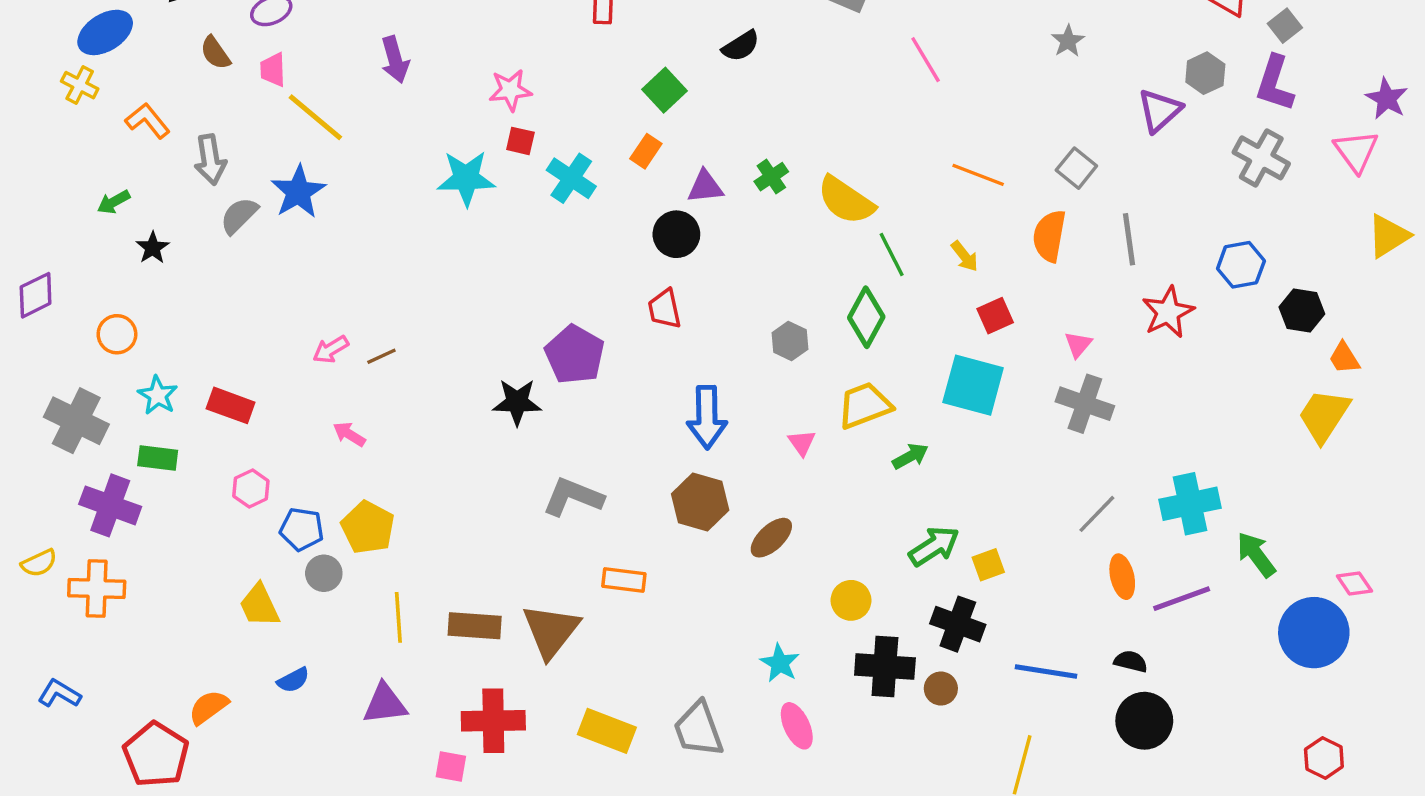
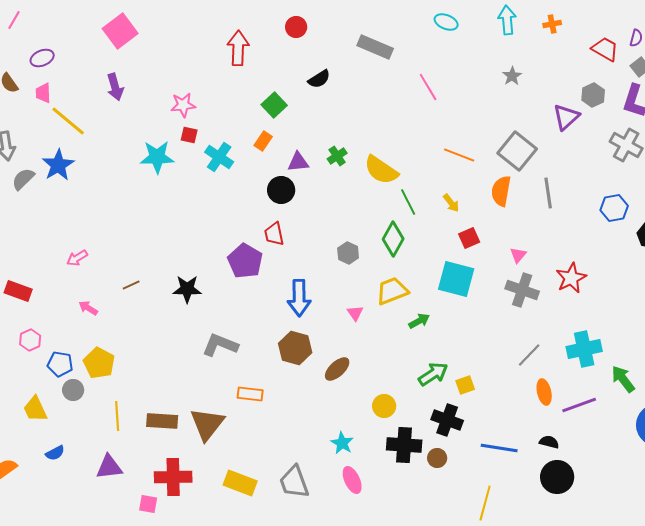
gray square: (1076, 168) -> (517, 151), size x1.6
red star: (1168, 312) -> (571, 278), moved
purple pentagon: (575, 355) -> (245, 261), moved
brown line: (381, 356) -> (131, 285), moved

